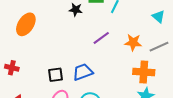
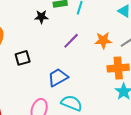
black square: (56, 75) -> (23, 58), moved

